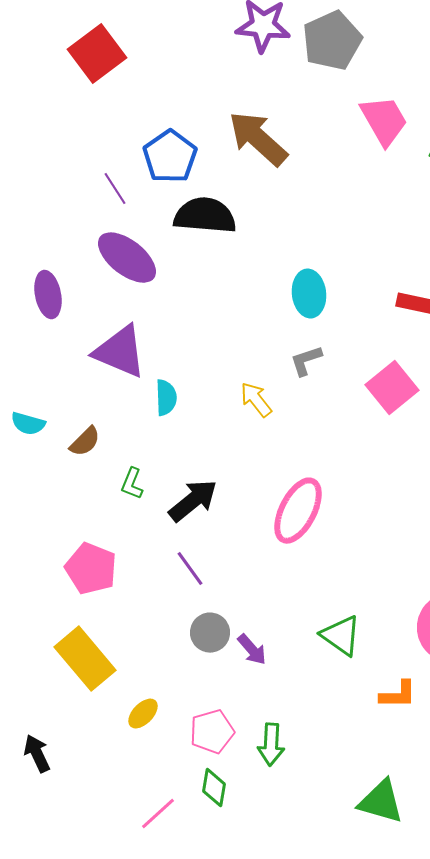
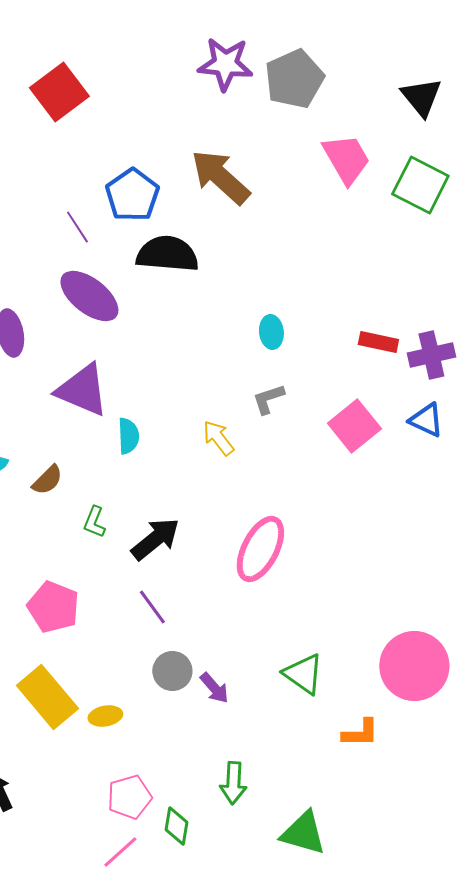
cyan ellipse: (309, 294) -> (271, 332), size x0.7
yellow ellipse: (143, 714) -> (105, 716), moved, turned 36
pink pentagon: (212, 732) -> (129, 797), moved
green triangle: (381, 802) -> (303, 833), moved

